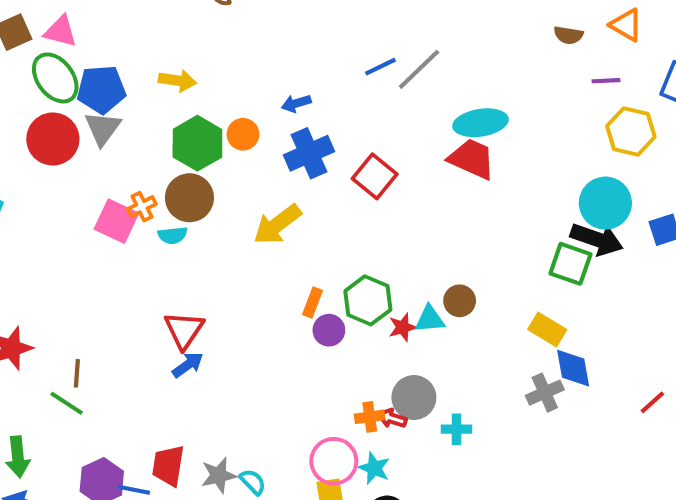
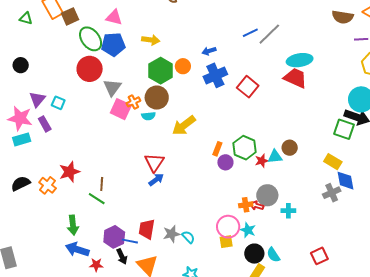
pink triangle: (61, 31) -> (114, 17), moved
brown semicircle: (568, 35) -> (343, 17), size x1.5
gray triangle: (103, 128) -> (112, 87), moved
yellow arrow: (277, 224) -> (184, 125), moved

